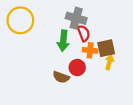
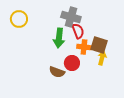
yellow circle: (20, 20) -> (19, 19), size x0.7
brown square: (106, 48) -> (99, 45), turned 30

